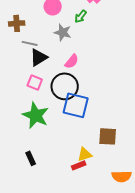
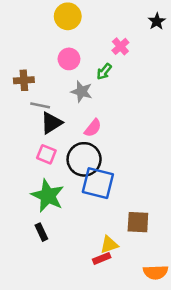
black rectangle: (31, 158) -> (41, 232), moved

